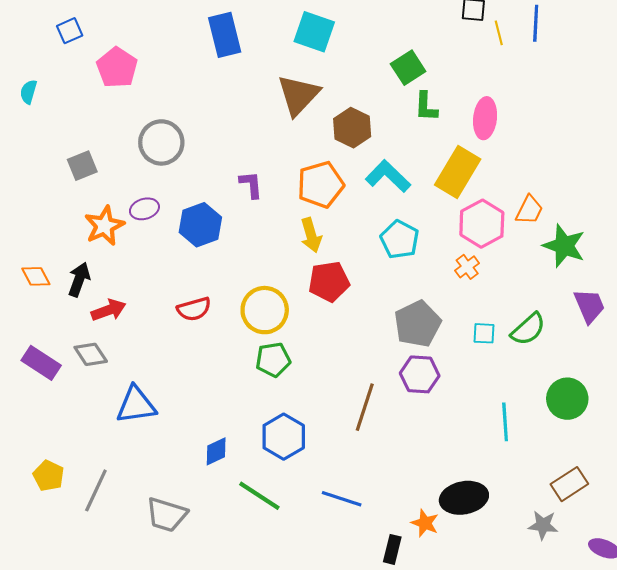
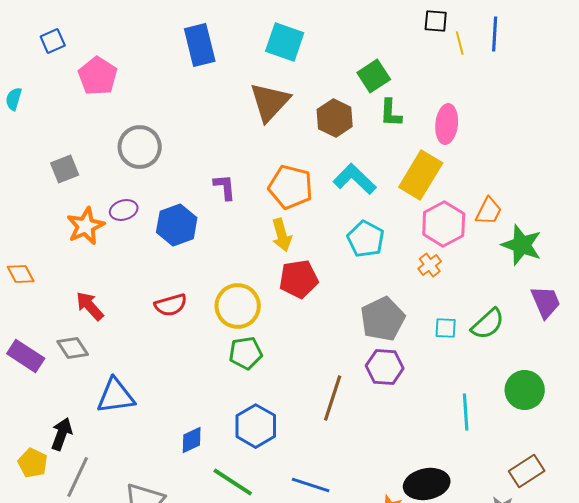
brown hexagon: (352, 128) -> (335, 118), moved
orange pentagon: (321, 185) -> (291, 187), turned 30
black arrow: (79, 280) -> (62, 434), moved
red arrow: (109, 310) -> (90, 306), turned -112

